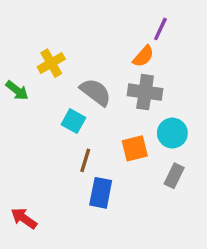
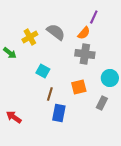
gray semicircle: (96, 92) -> (56, 32), moved
cyan circle: (172, 133) -> (110, 78), moved
red arrow: (24, 218) -> (14, 117), moved

